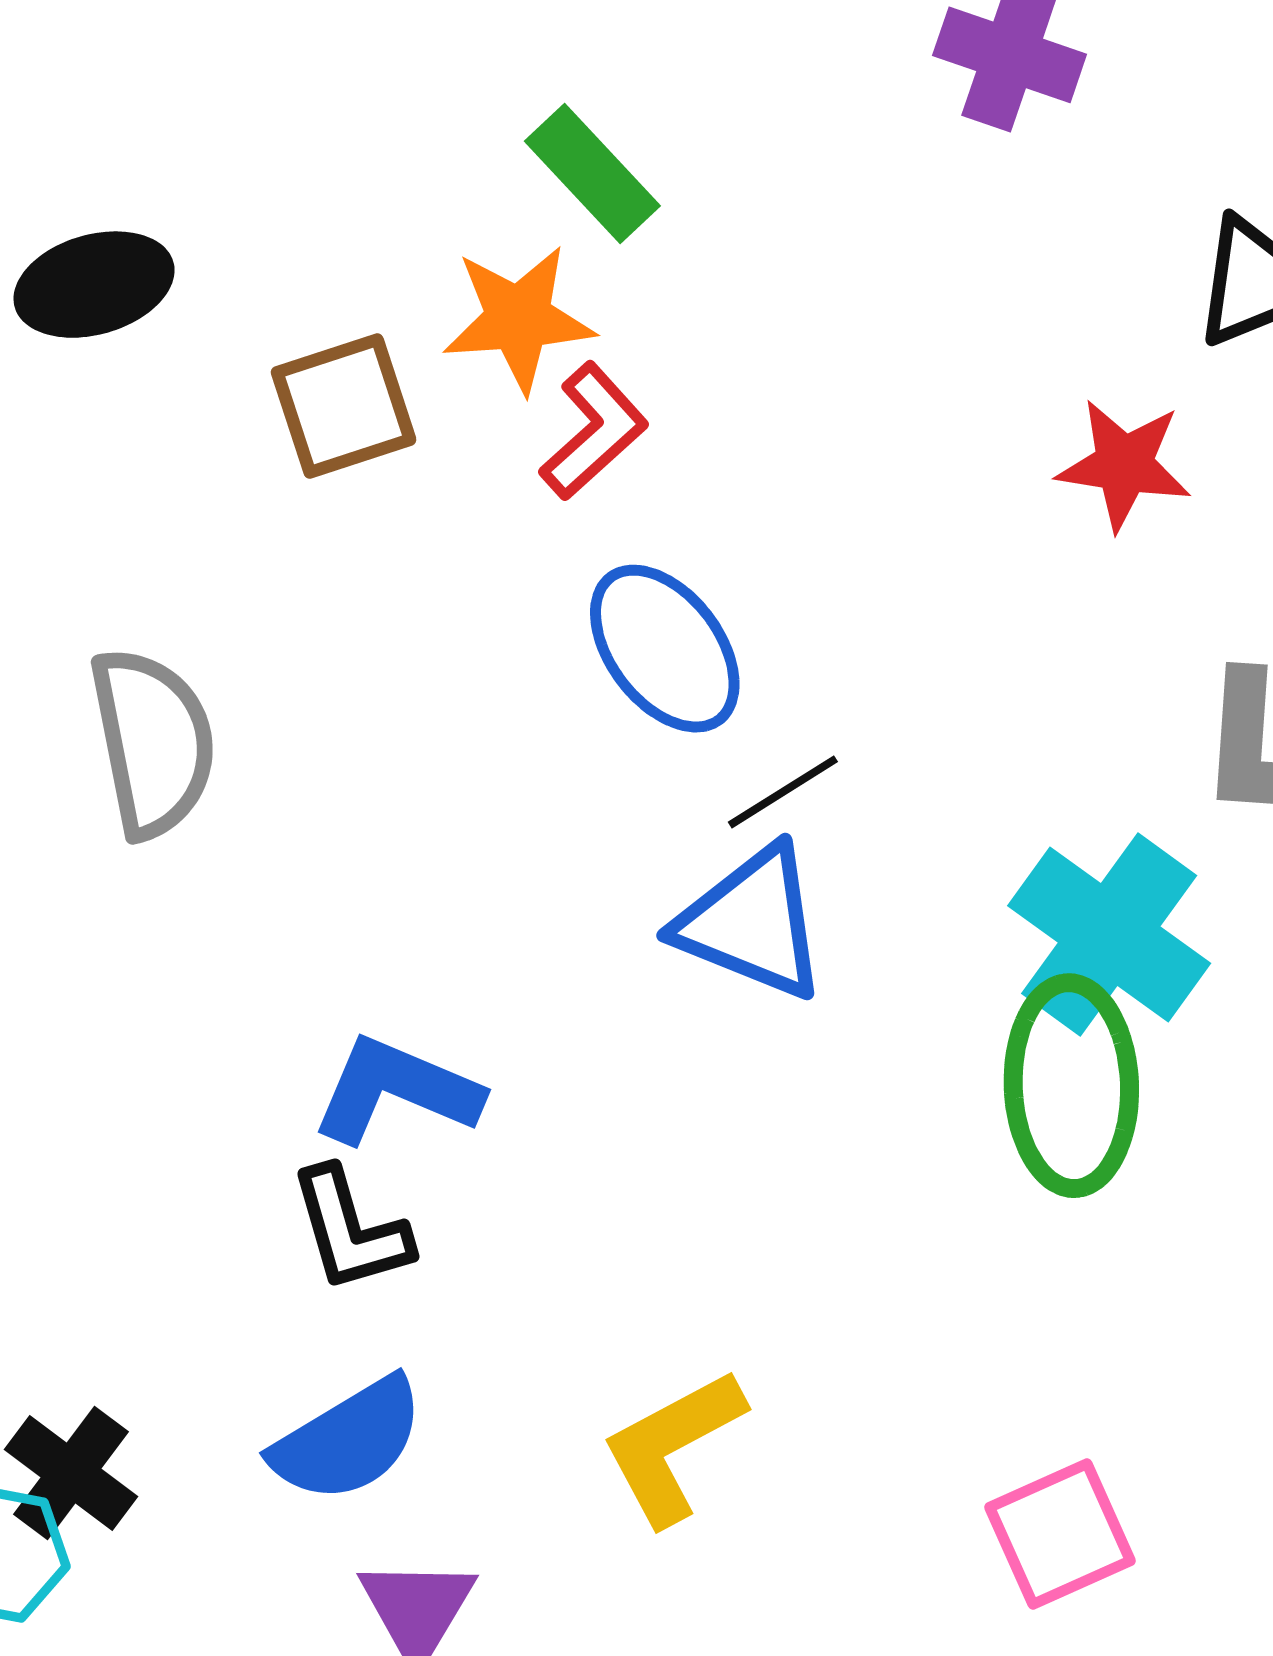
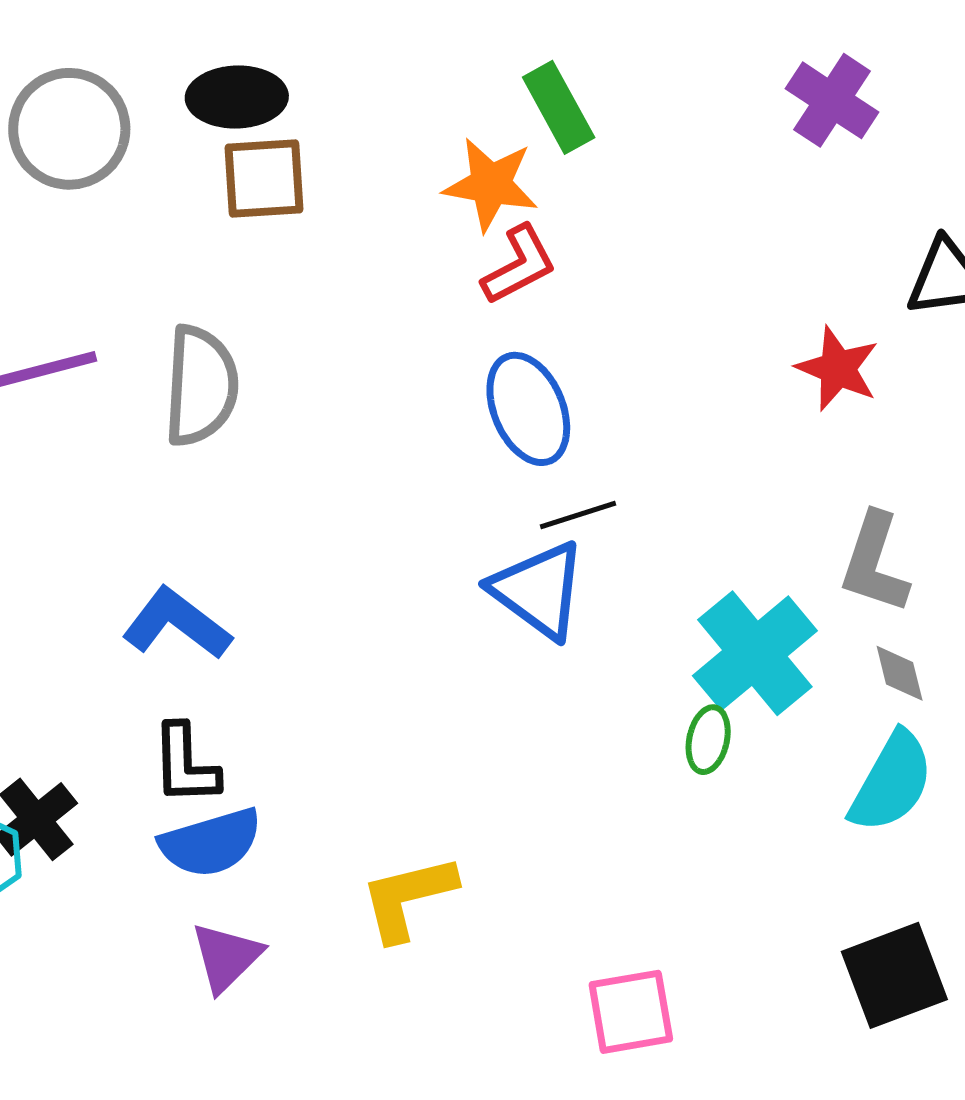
brown square: (344, 406) -> (264, 178), moved
green ellipse: (1071, 1086) -> (708, 740), size x0.5
blue L-shape: (396, 1090) -> (177, 624), moved
black L-shape: (350, 1230) -> (185, 764), moved

